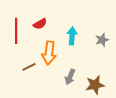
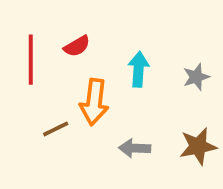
gray arrow: (70, 77) -> (135, 148), turned 70
brown star: (95, 85) -> (198, 146), moved

